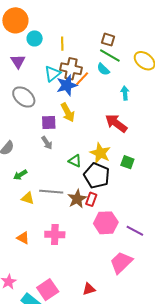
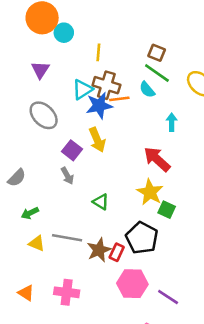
cyan circle: (35, 38) -> (64, 33), moved
orange line: (82, 79) -> (119, 99), turned 35
purple square: (49, 122) -> (72, 150), turned 35
yellow star: (100, 153) -> (150, 192), moved
black pentagon: (97, 176) -> (142, 238), moved

